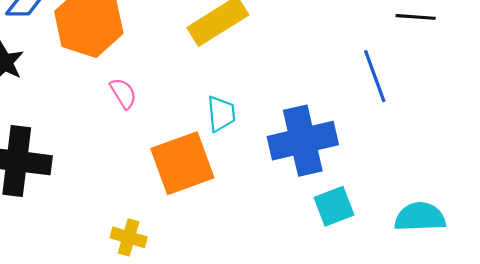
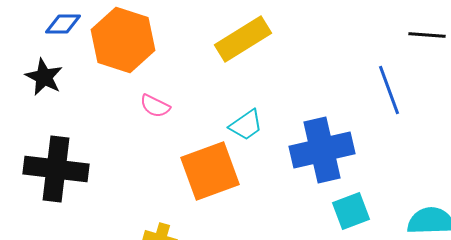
pink semicircle: (123, 93) -> (155, 106), turned 148
cyan trapezoid: (221, 114) -> (246, 125), turned 60

